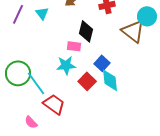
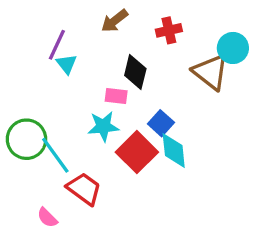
cyan triangle: (42, 13) -> (66, 64), moved
purple line: (18, 14) -> (57, 45), moved
red square: (87, 81) -> (137, 152), size x1.4

